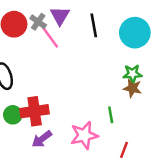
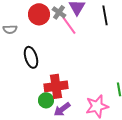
green circle: (13, 115) -> (46, 100), moved

